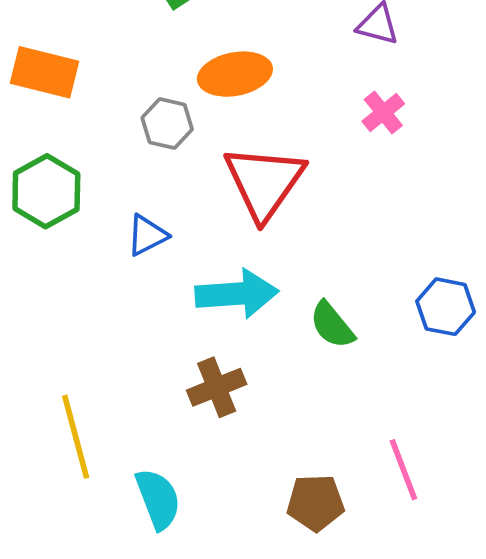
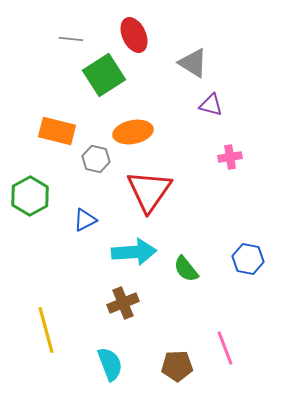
orange rectangle: (44, 72) -> (57, 131), moved
pink cross: (383, 113) -> (230, 157), moved, turned 30
cyan semicircle: (158, 499) -> (110, 364), moved

